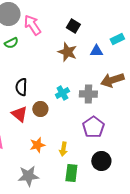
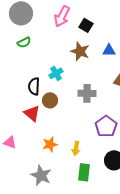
pink arrow: (32, 25) -> (62, 16), moved, turned -120
cyan cross: (62, 93) -> (56, 73), moved
gray cross: (88, 94) -> (87, 93), moved
brown circle: (40, 109) -> (50, 100), moved
gray star: (28, 176) -> (41, 175), turned 30

